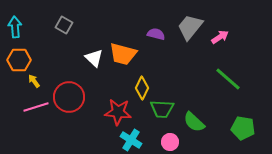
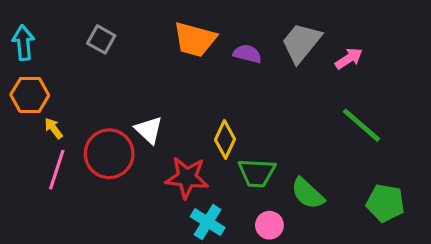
orange trapezoid: (123, 54) -> (195, 39), moved
white triangle: (94, 58) -> (149, 130), moved
pink line: (36, 107) -> (57, 170), turned -55

